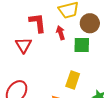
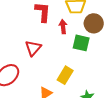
red triangle: (23, 45) -> (33, 48), moved

